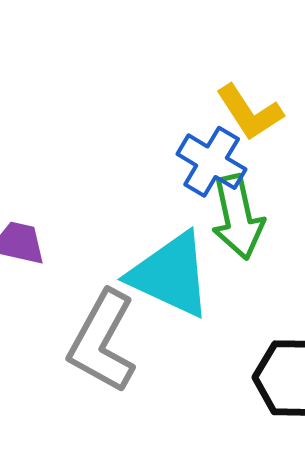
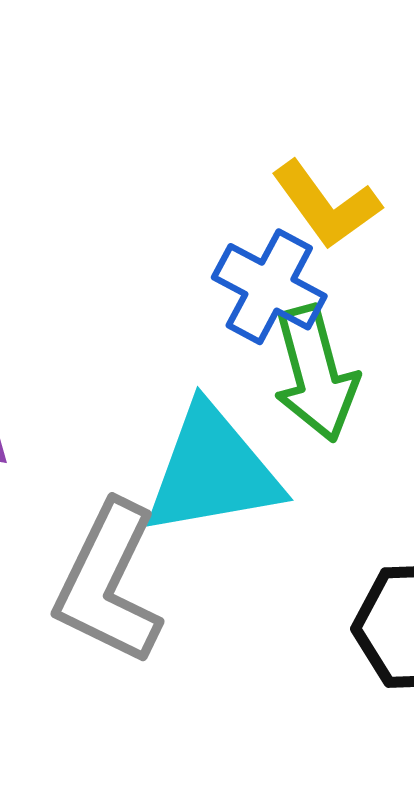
cyan triangle: (171, 275) -> (212, 471), turned -32

